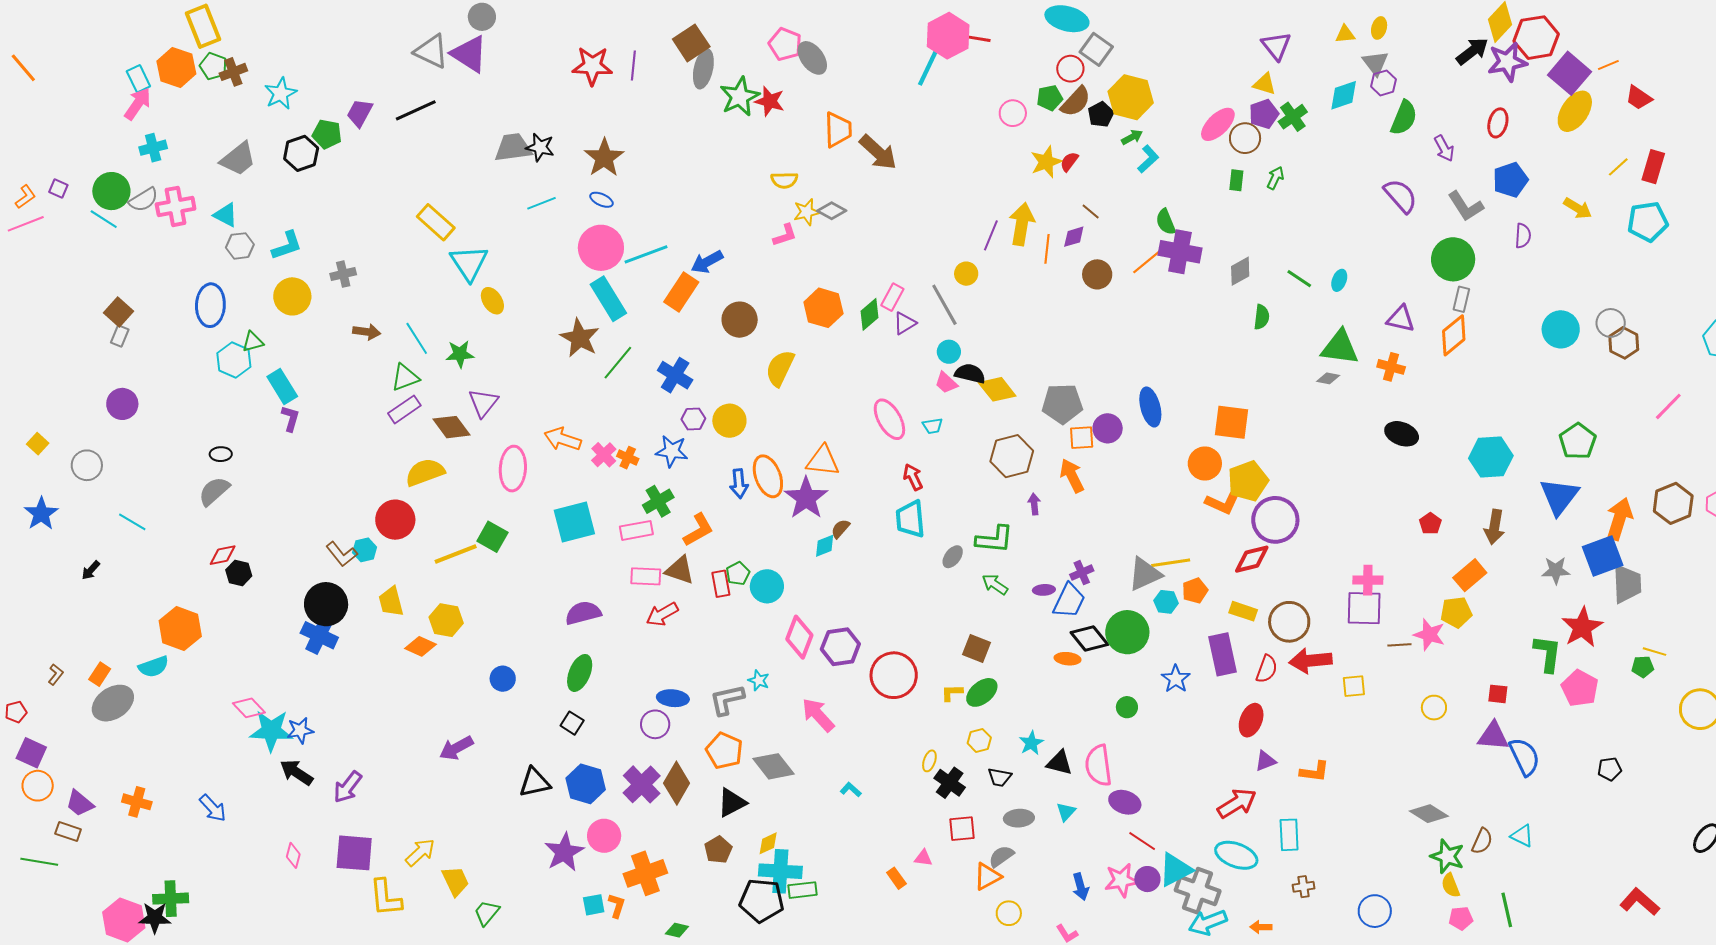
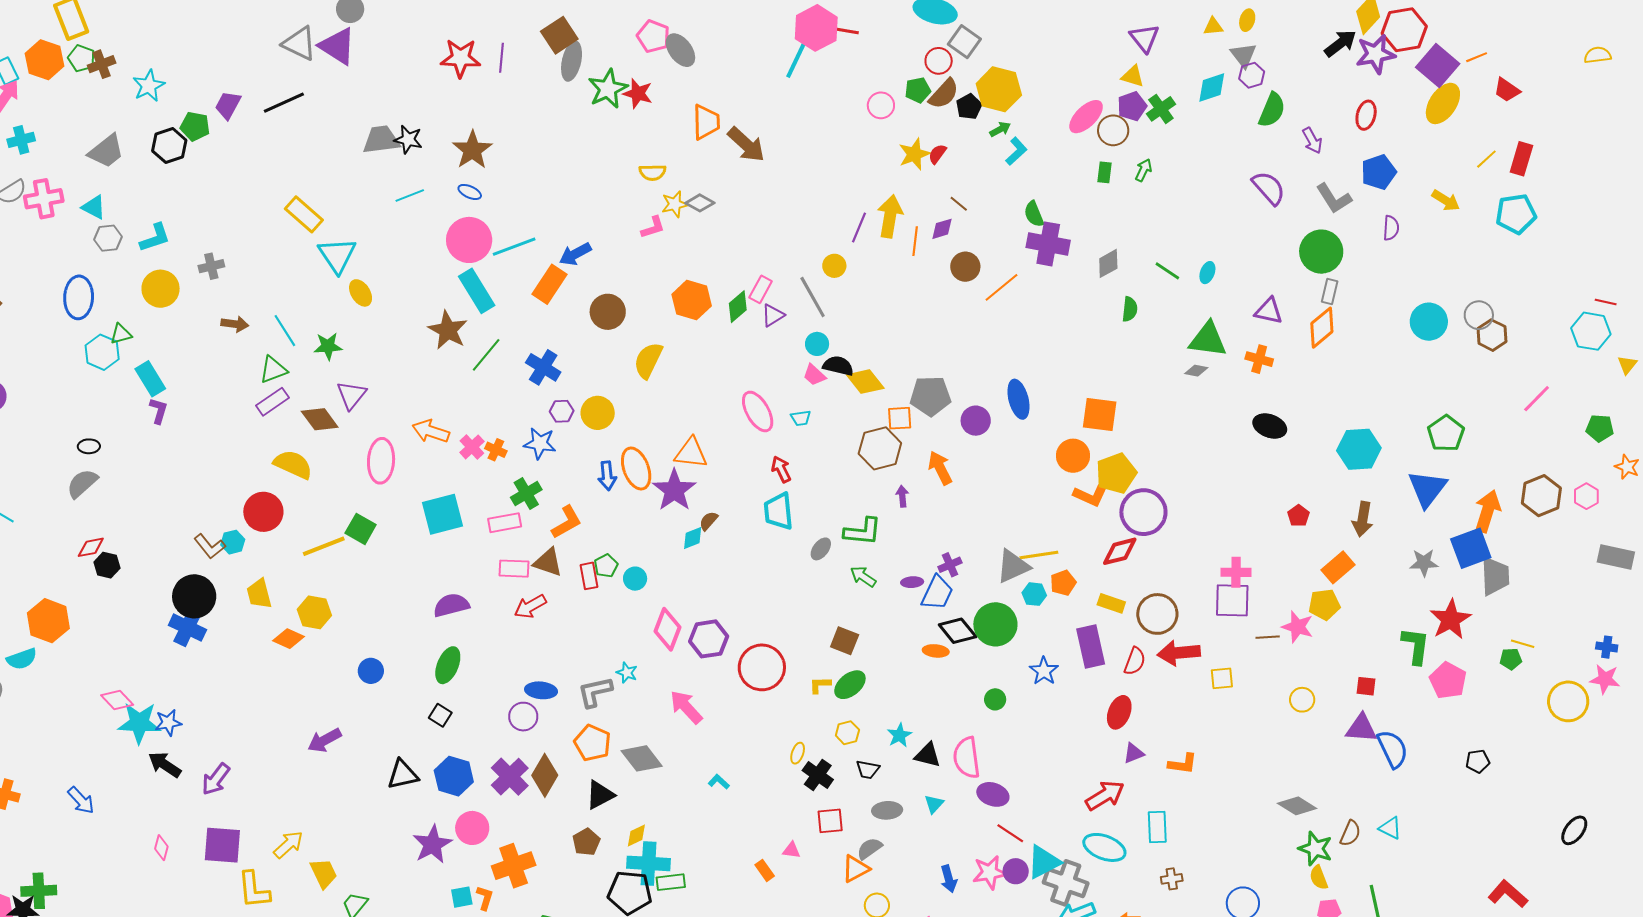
orange line: (1149, 260) -> (1002, 287), moved
orange square: (1082, 438) -> (900, 418), moved
yellow semicircle: (425, 472) -> (293, 465), turned 45
cyan circle: (767, 586) -> (635, 579), size x0.7

